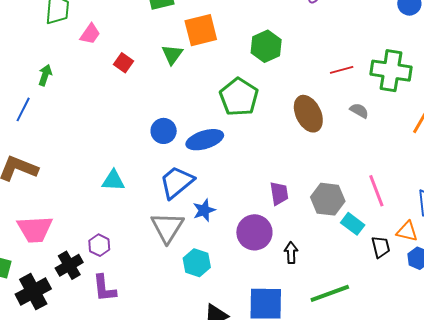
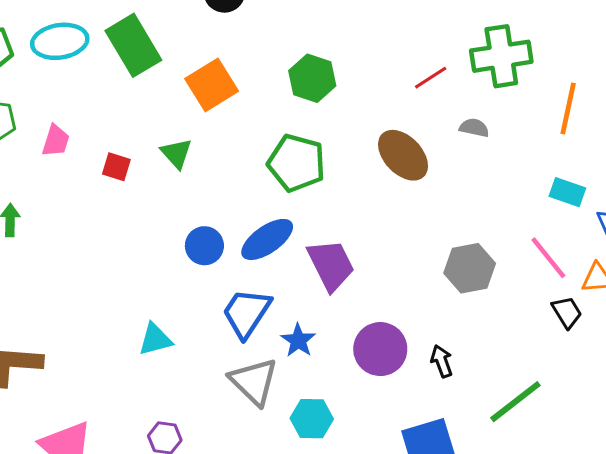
green triangle: (172, 54) -> (176, 153), moved
pink line: (376, 191) -> (548, 258), moved
purple trapezoid: (279, 193) -> (331, 265), moved, size x1.5
cyan rectangle: (353, 224) -> (567, 192), moved

